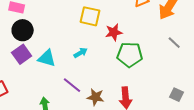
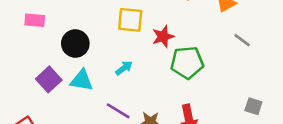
black circle: (23, 30) -> (75, 44), moved

